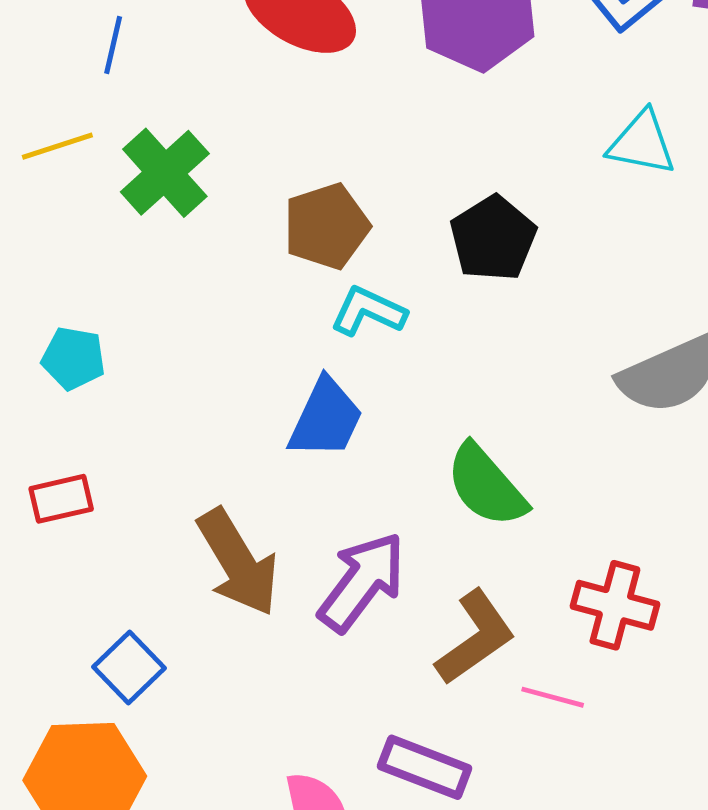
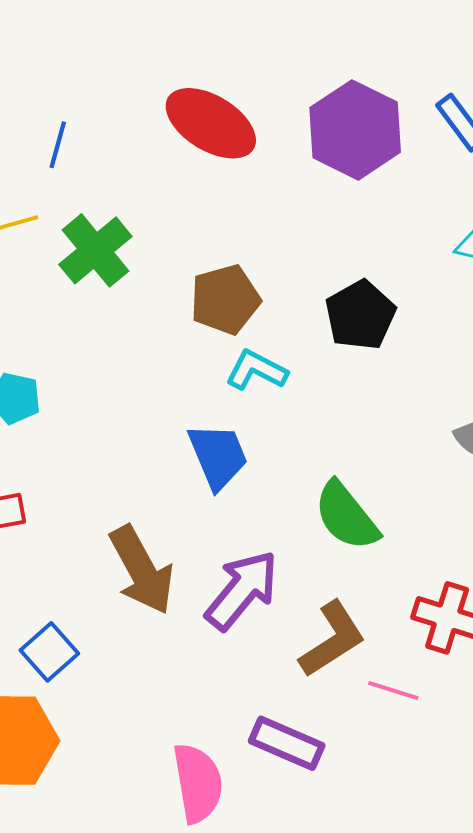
blue trapezoid: (326, 418) -> (218, 456), turned -50

